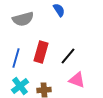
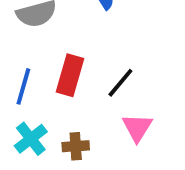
pink triangle: (77, 80) -> (137, 128), turned 42

